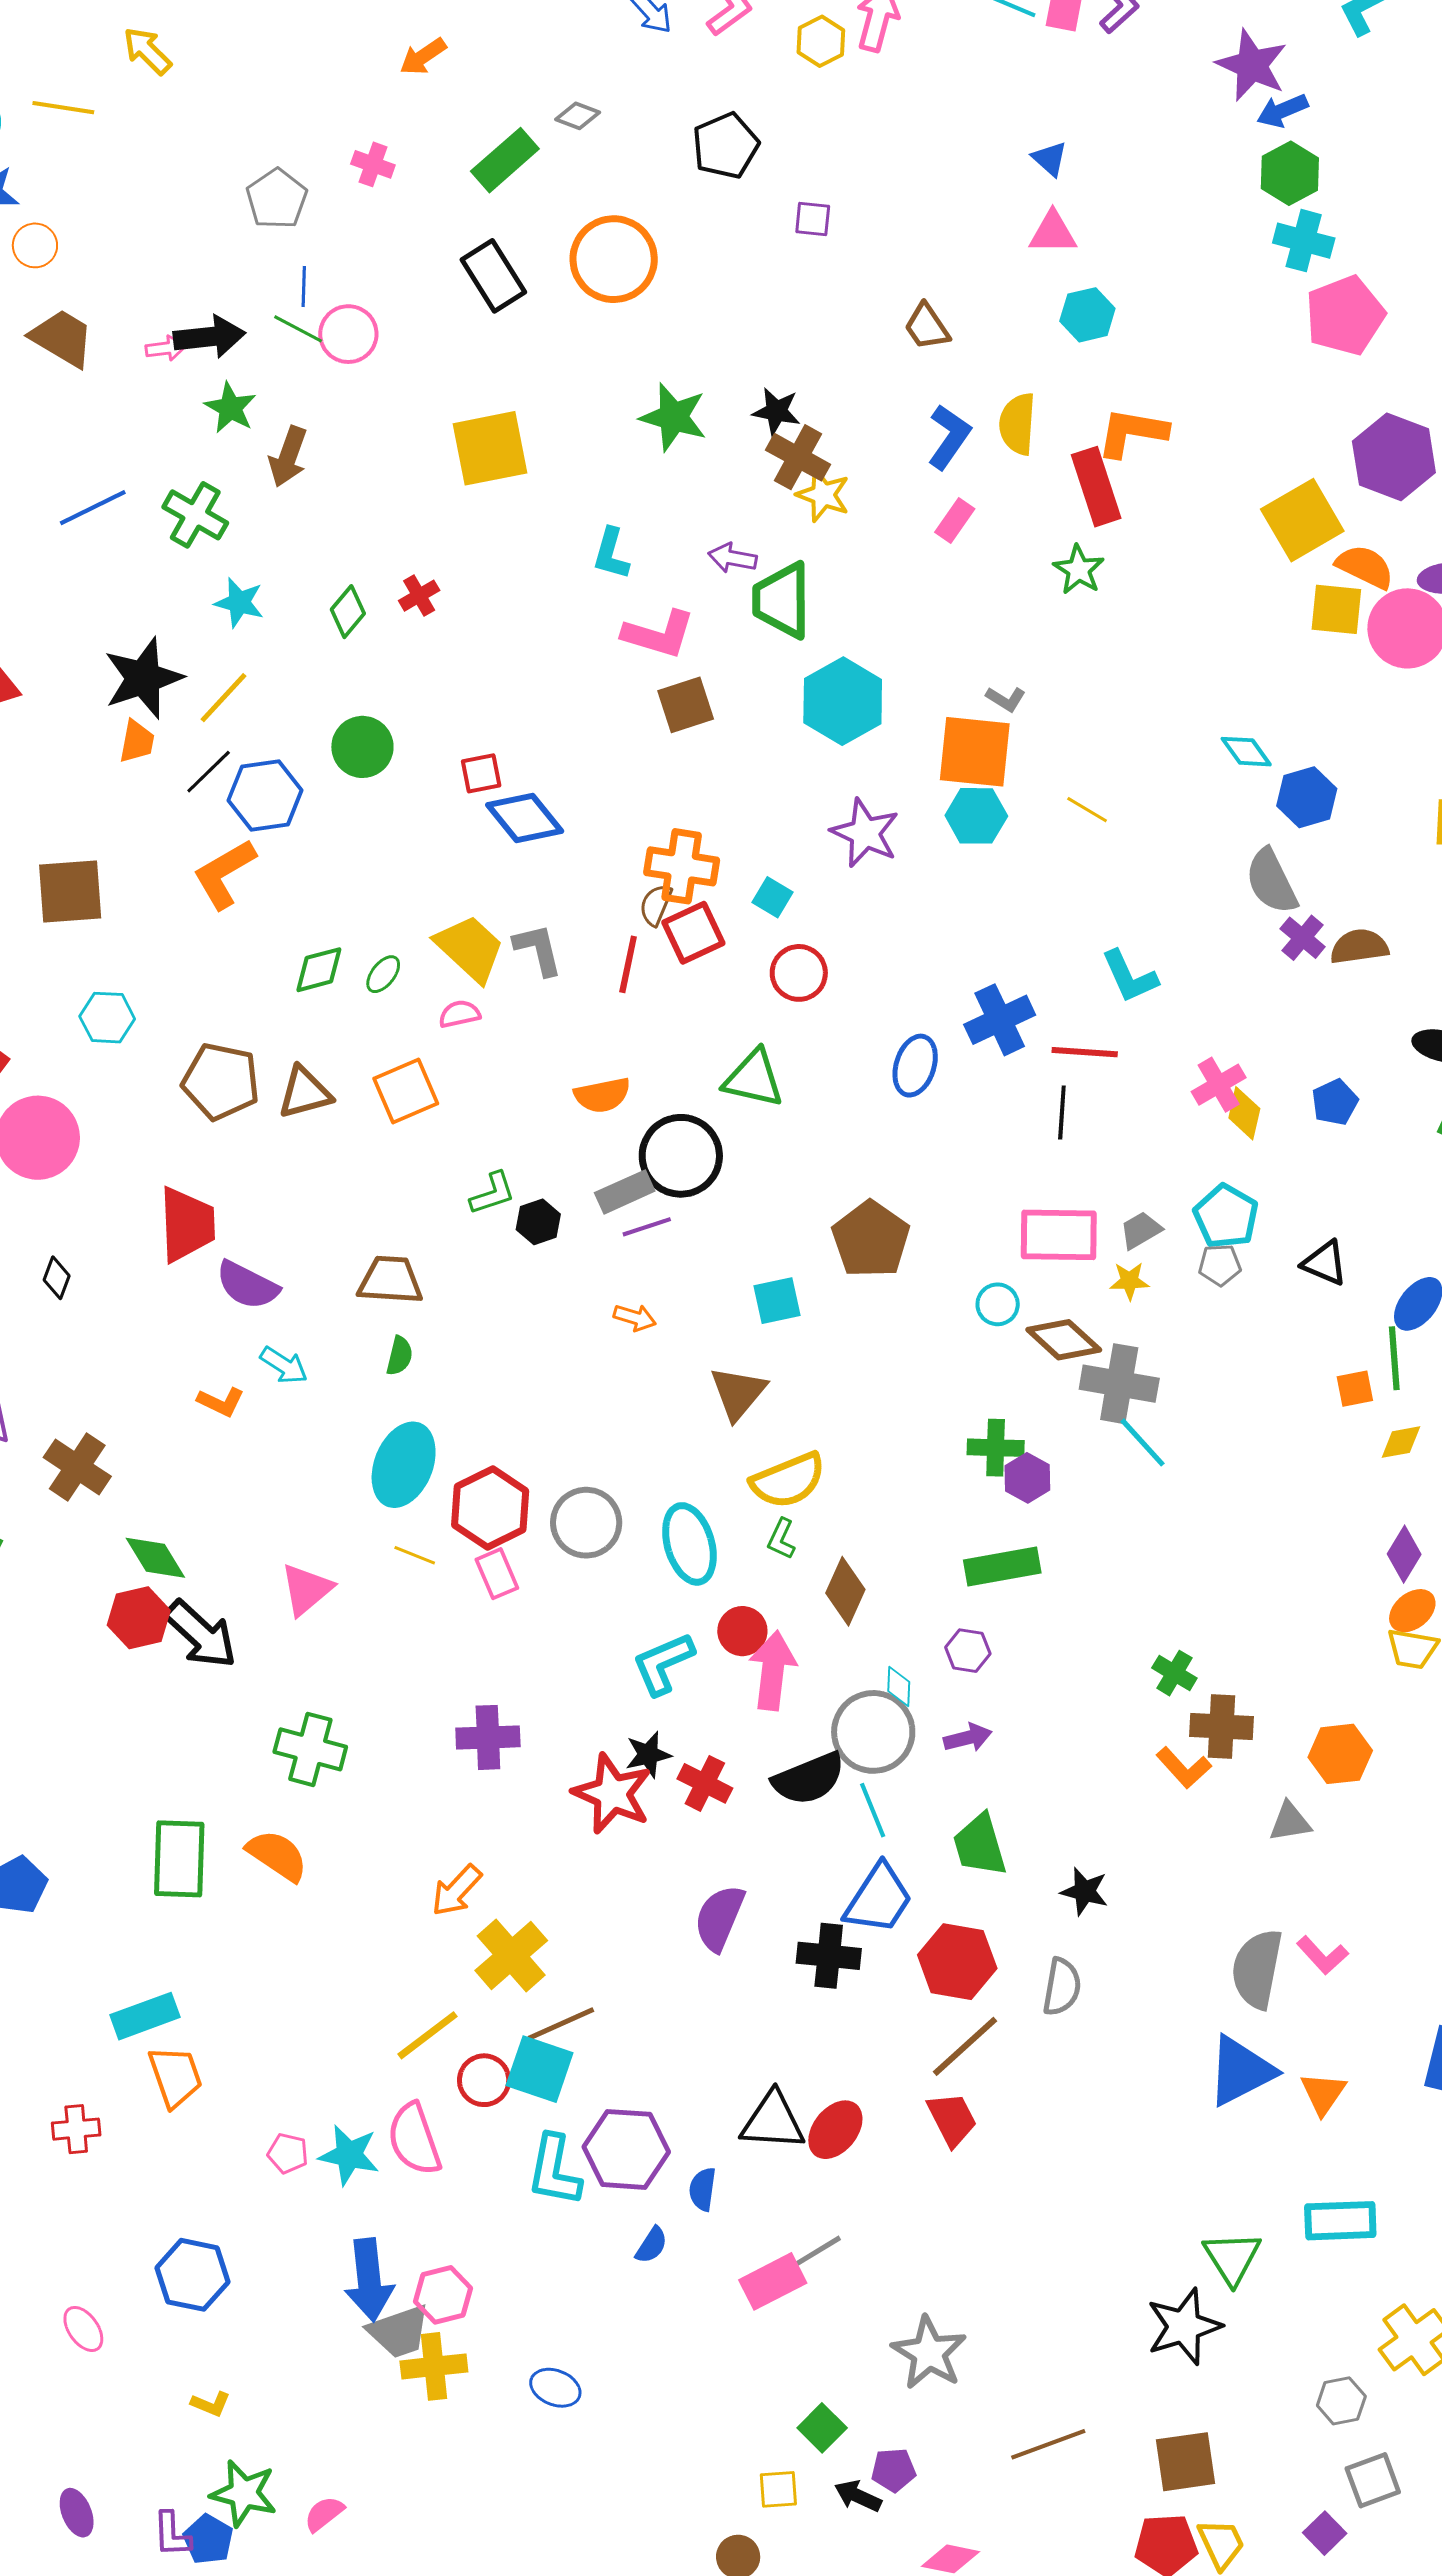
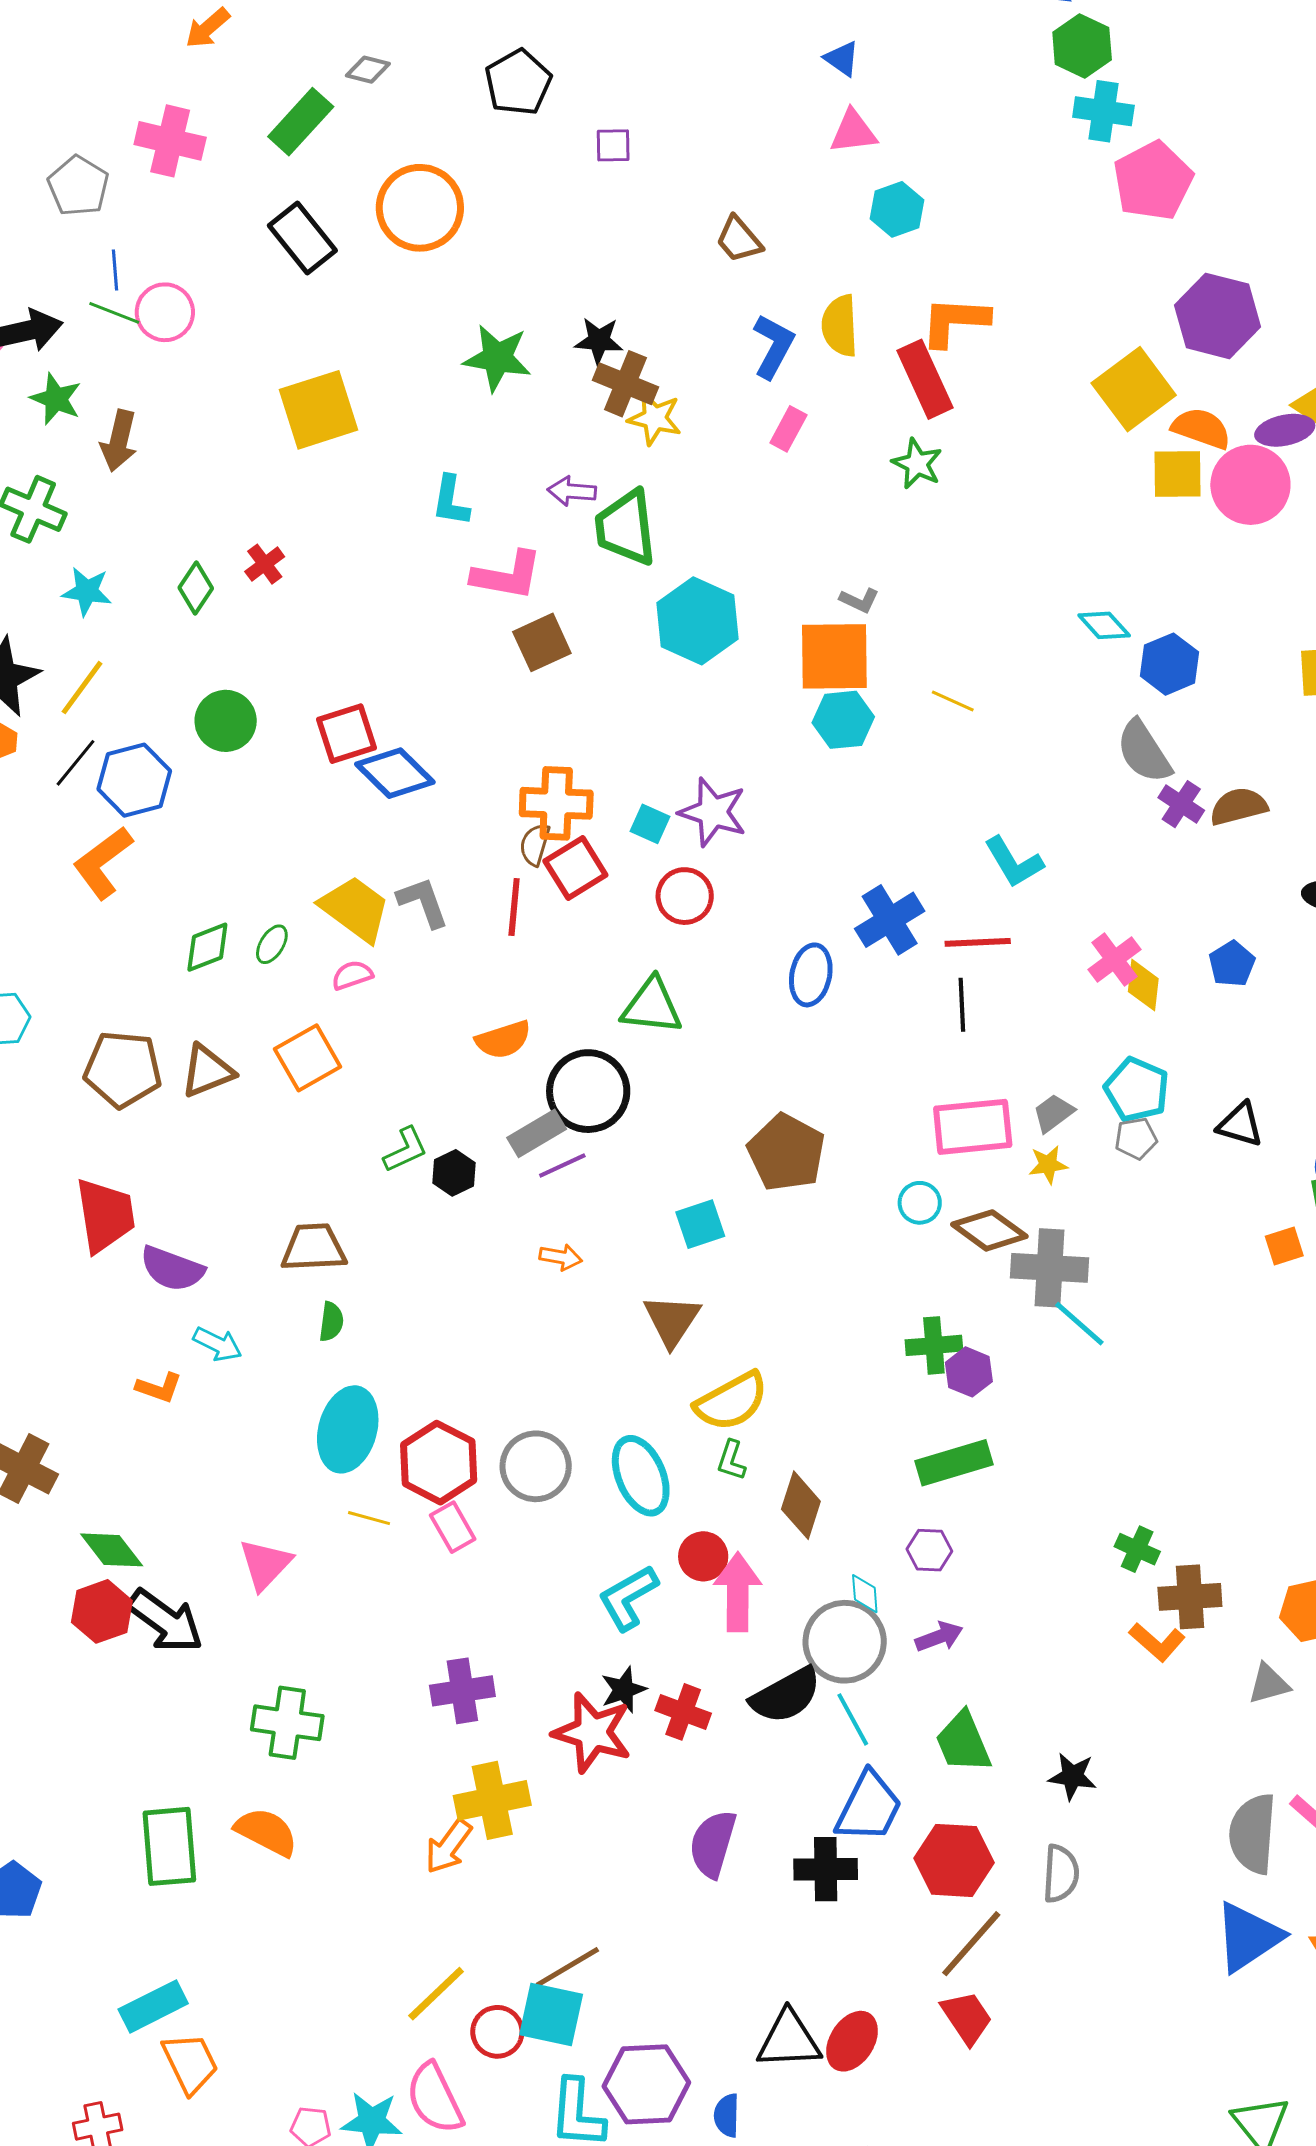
pink cross: (373, 164) -> (170, 141), size x1.6
red square: (481, 773) -> (346, 734), size x1.4
purple star: (865, 833) -> (713, 812), moved
yellow cross: (511, 1956) -> (492, 1800), moved, turned 36

